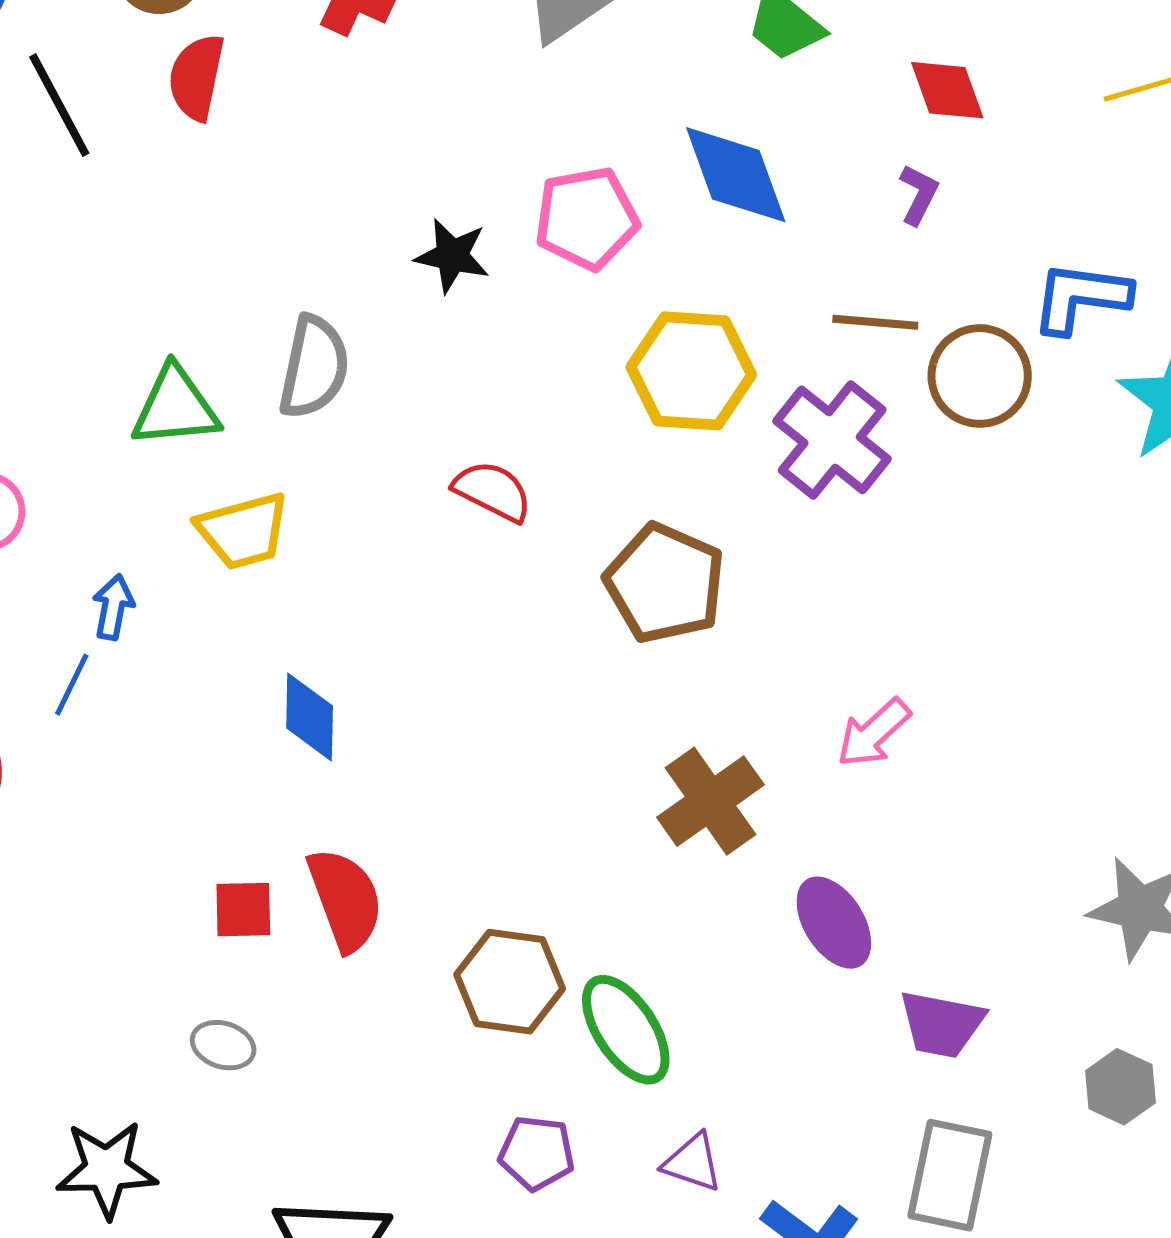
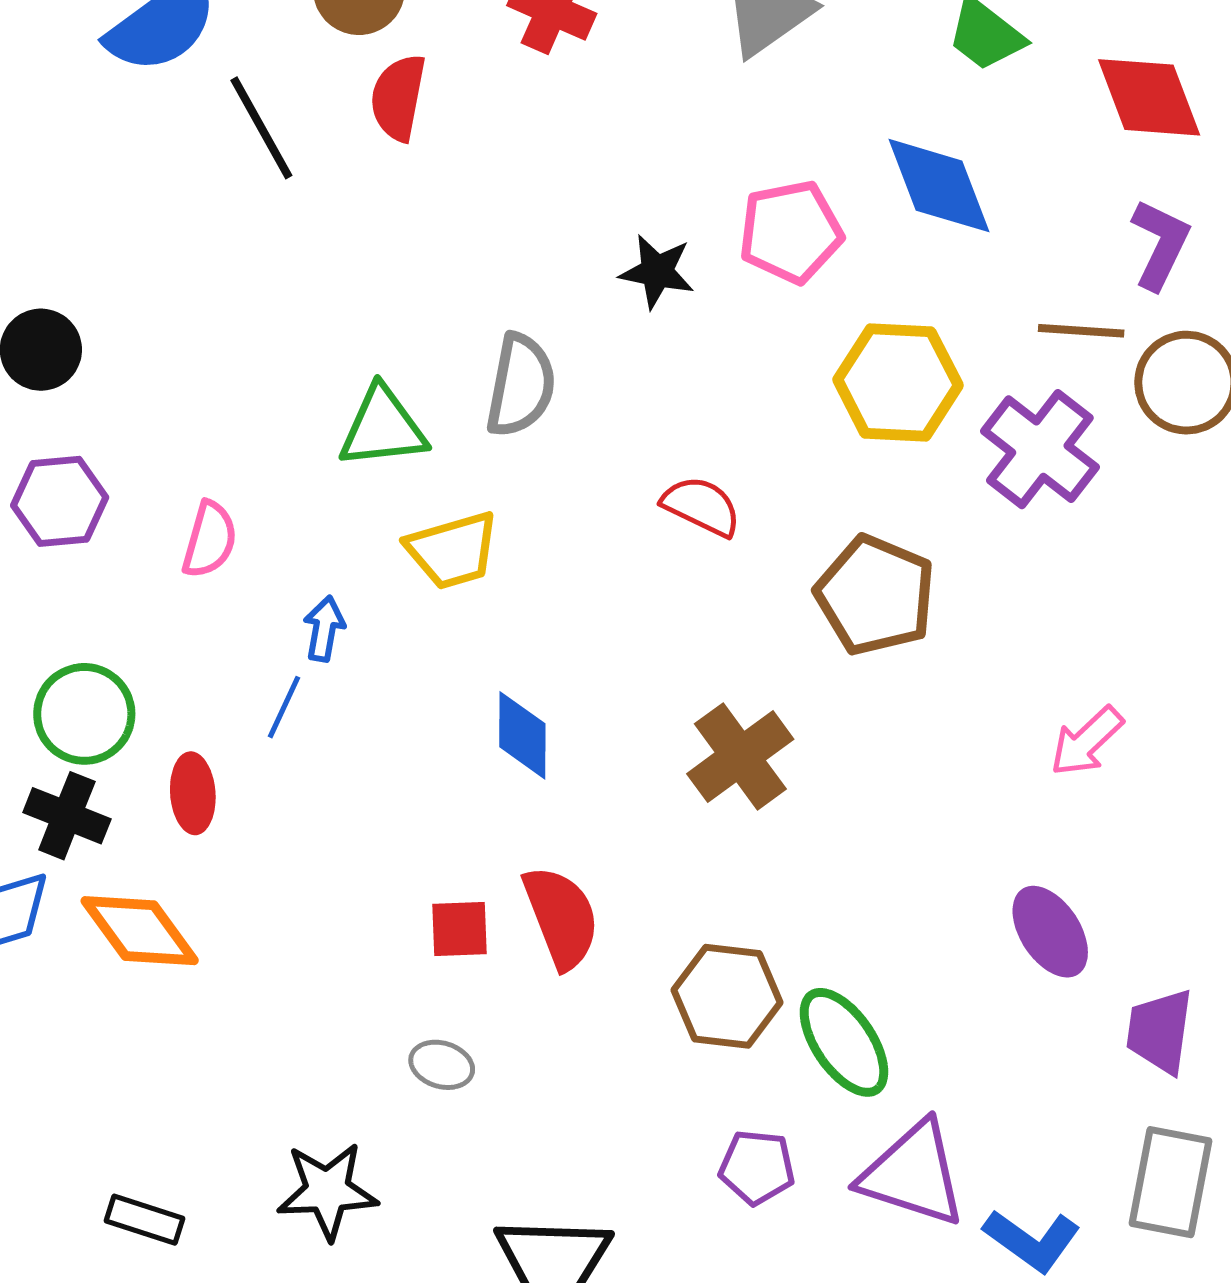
red diamond: (947, 90) -> (1149, 97), size x1.4
purple L-shape: (919, 194) -> (1160, 244), moved, size x1.5
brown cross: (710, 801) -> (740, 756), moved
purple trapezoid: (942, 1024) -> (1160, 1031), turned 88
purple triangle: (693, 1163) -> (913, 1174), size x1.8

